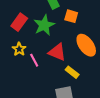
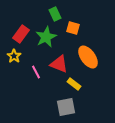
yellow star: (19, 49) -> (14, 56), moved

